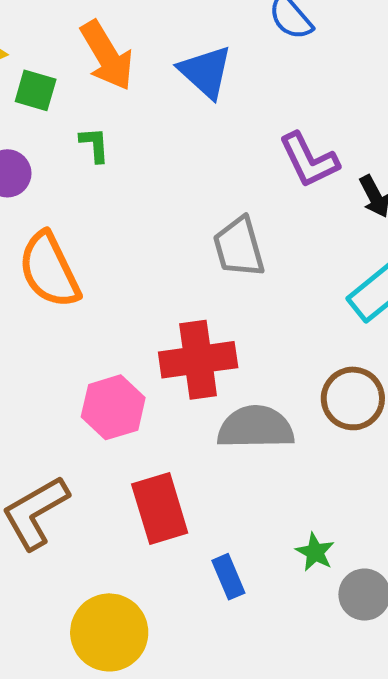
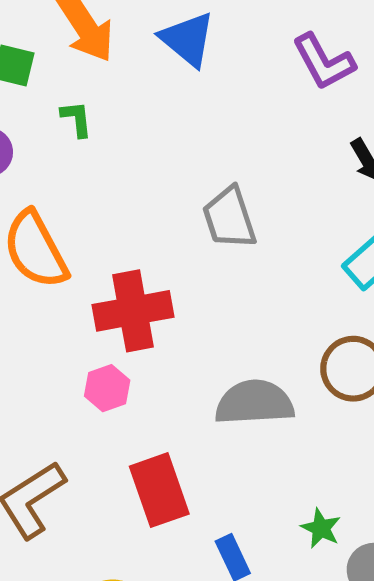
purple L-shape: (309, 160) -> (324, 62), moved
red cross: (198, 360) -> (133, 311), moved
pink hexagon: (113, 407) -> (107, 388), size x0.7

